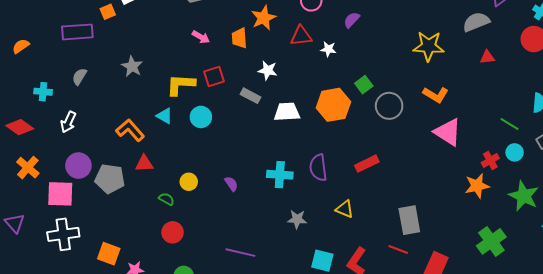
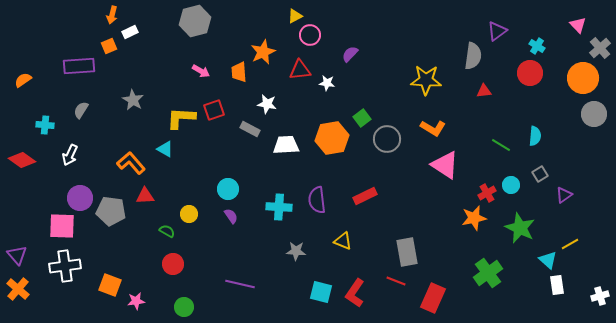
gray semicircle: (476, 22) -> (473, 56), turned 120
cyan circle: (201, 117) -> (228, 189), moved
green line: (510, 124) -> (501, 145), moved
orange cross: (28, 168) -> (18, 289), moved

